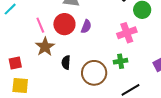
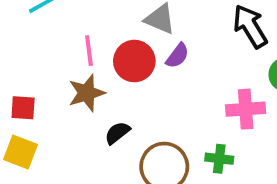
purple semicircle: (86, 27) -> (177, 56), moved
black semicircle: (66, 62) -> (117, 133), turned 32

